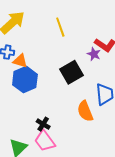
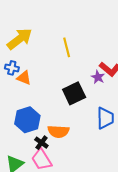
blue hexagon: (25, 80) -> (27, 120), moved
orange semicircle: (85, 111) -> (58, 131), moved, turned -70

